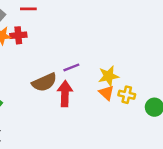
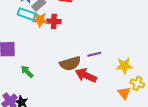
orange triangle: (106, 93) -> (124, 93), moved
red arrow: (65, 94) -> (86, 75), turned -75

